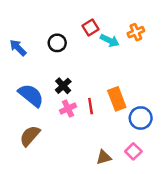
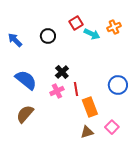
black cross: (63, 86) -> (62, 72), moved
orange rectangle: (117, 99) -> (90, 107), moved
blue circle: (141, 118) -> (118, 85), moved

